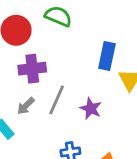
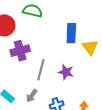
gray arrow: (26, 106) -> (32, 96), moved

